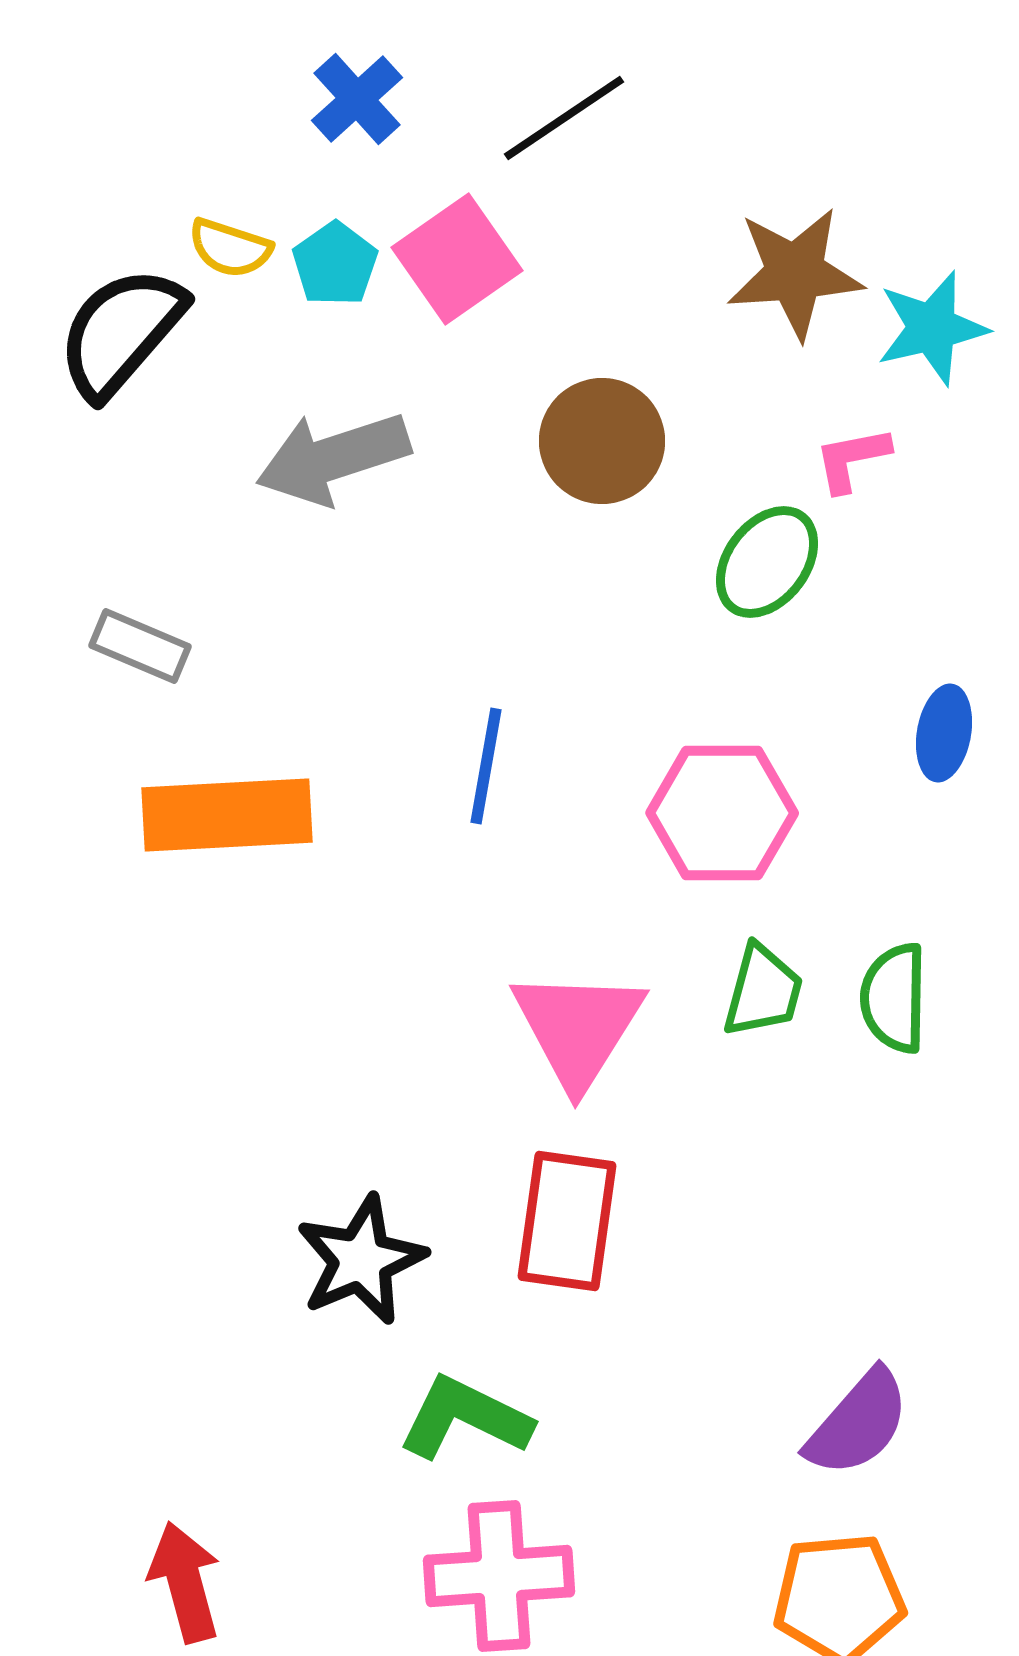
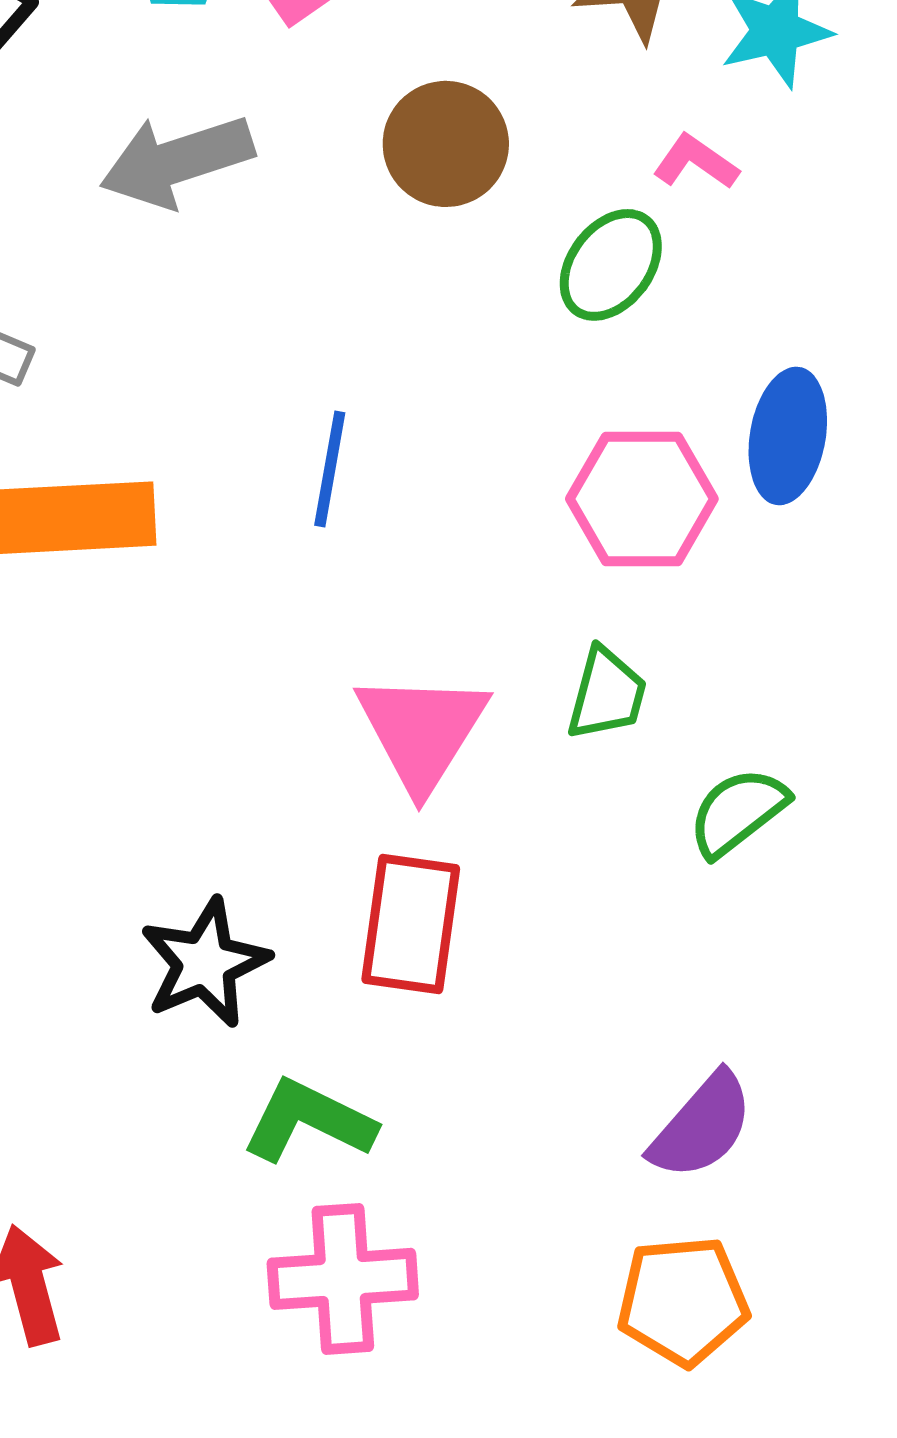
pink L-shape: (852, 459) -> (696, 162), turned 46
blue ellipse: (944, 733) -> (788, 436), size x1.4
pink hexagon: (722, 813) -> (642, 499), moved
green semicircle: (894, 998) -> (738, 812), moved, turned 51

